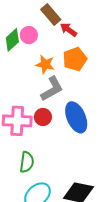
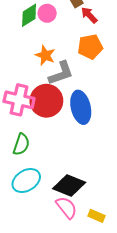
orange star: (45, 64) -> (45, 55), moved
red circle: (43, 117) -> (46, 101), size x1.8

